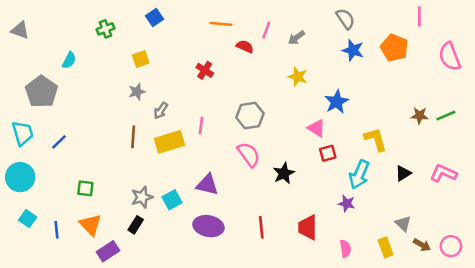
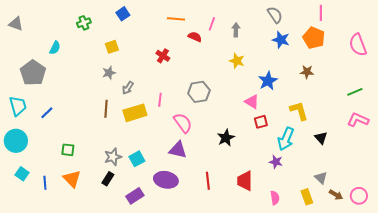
pink line: (419, 16) -> (321, 13), moved
gray arrow: (296, 38) -> (236, 30), turned 128
brown star: (419, 116) -> (307, 72), moved
pink semicircle: (249, 154) -> (183, 123), moved
black triangle: (403, 173) -> (321, 138), turned -40
pink L-shape: (443, 173) -> (358, 120), moved
purple triangle: (207, 185) -> (178, 150), moved
purple rectangle: (108, 251) -> (135, 196), moved

